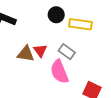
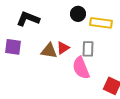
red triangle: (40, 51) -> (63, 48), turned 32
gray rectangle: (67, 52) -> (88, 49), turned 56

